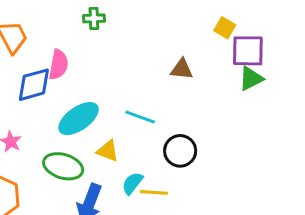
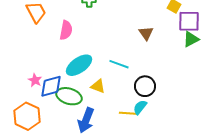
brown triangle: (182, 69) -> (146, 33), turned 49
blue diamond: (34, 85) -> (51, 86), moved
cyan semicircle: (132, 183) -> (140, 107), moved

